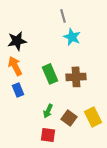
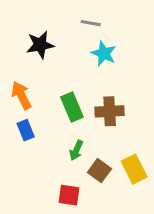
gray line: (63, 16) -> (91, 23), turned -64
black star: (17, 41) -> (40, 45), moved
green arrow: (48, 111) -> (76, 150), moved

